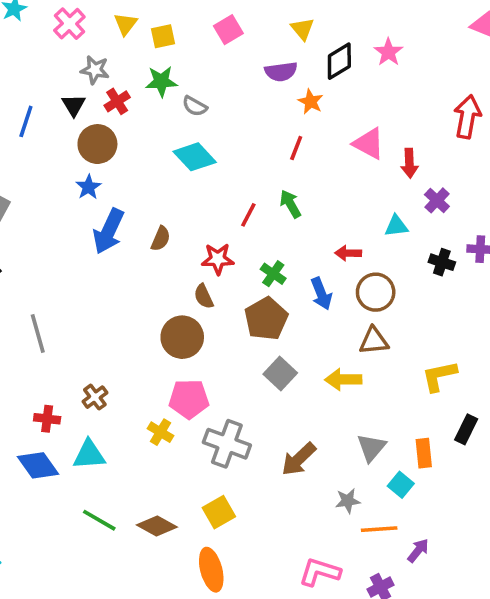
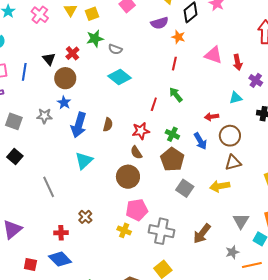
gray star: (95, 70) -> (44, 116), moved
cyan triangle: (89, 455) -> (84, 161), moved, turned -30

